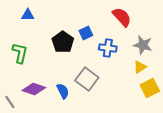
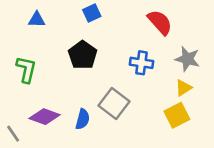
blue square: (86, 33) -> (92, 13), moved
yellow square: (150, 88) -> (177, 115), moved
blue semicircle: (63, 91) -> (83, 119), turned 42

